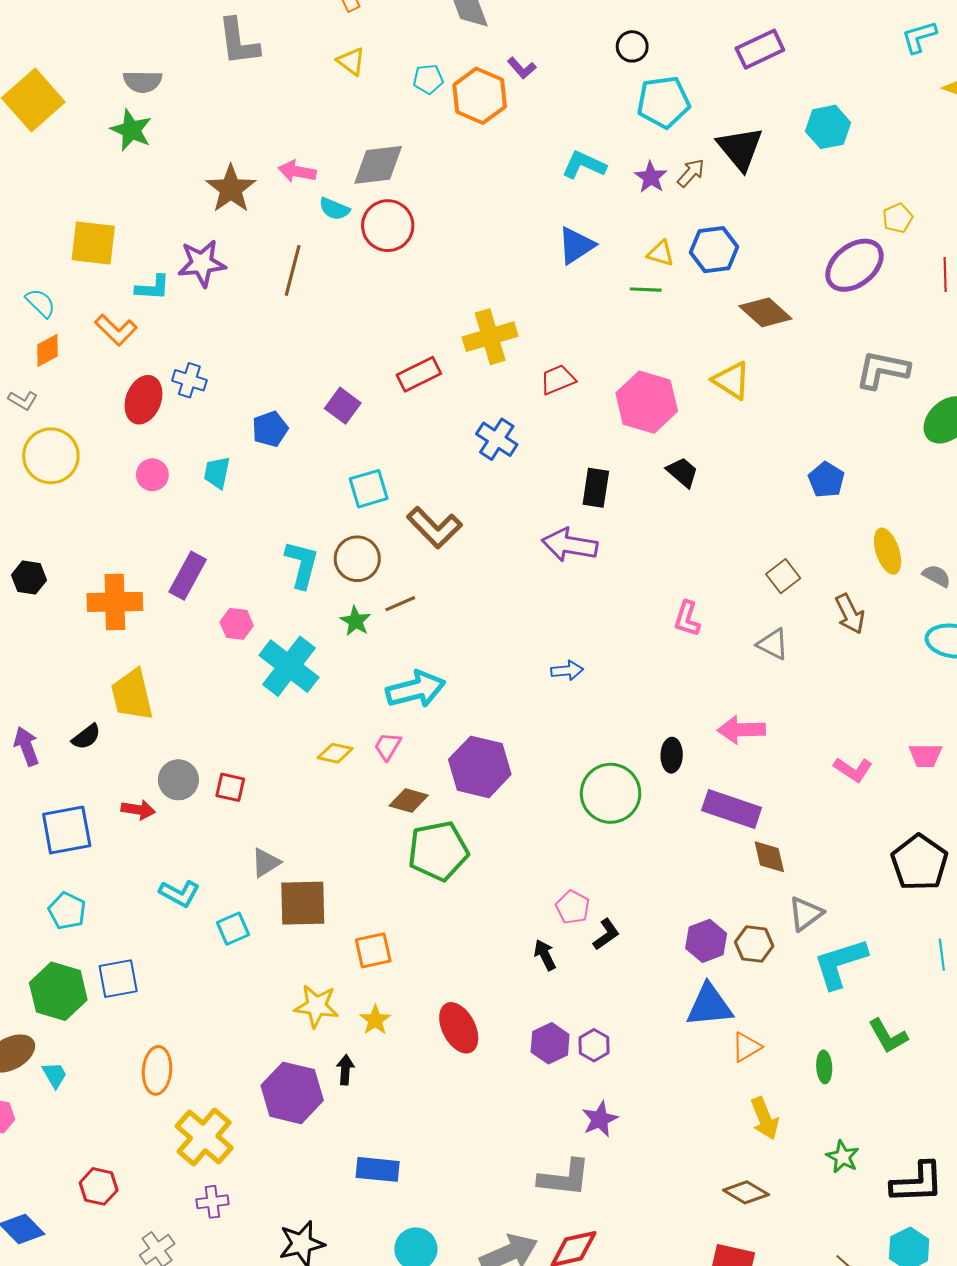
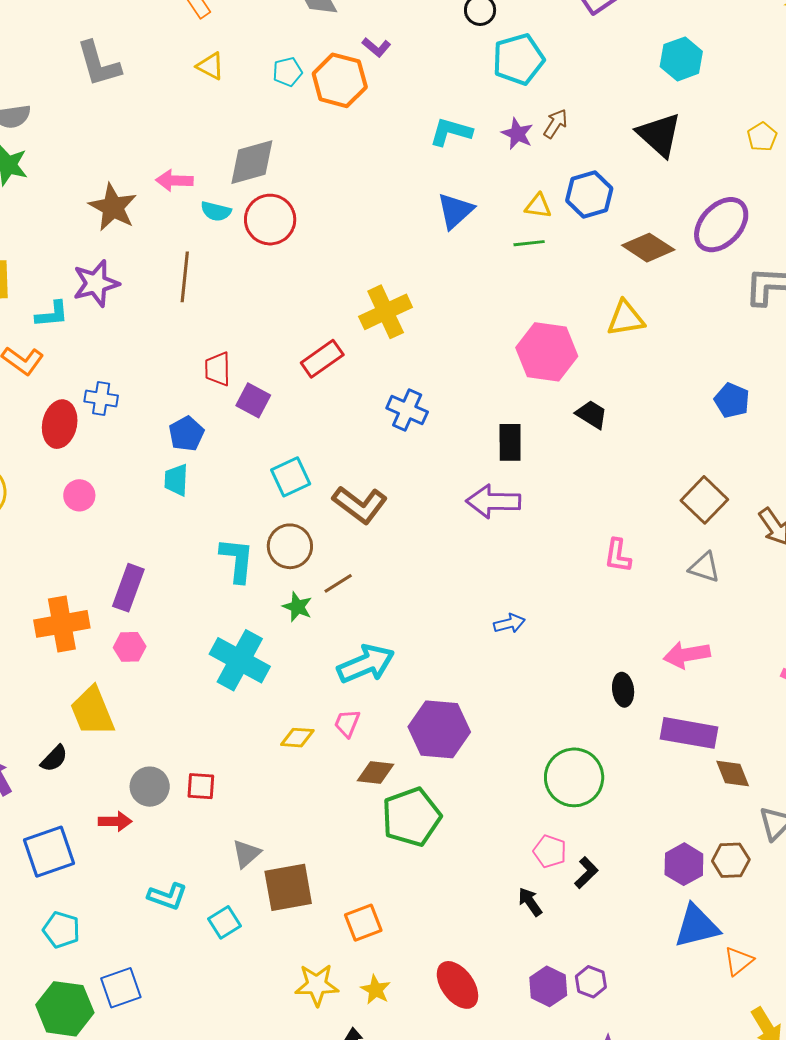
black triangle: (740, 149) -> (659, 135), moved
purple ellipse: (854, 265) -> (721, 225), moved
red trapezoid: (558, 380) -> (218, 369), moved, turned -60
yellow triangle: (732, 380) -> (626, 318), turned -33
cyan trapezoid: (217, 473) -> (176, 480), moved
brown square: (783, 576) -> (704, 500), size x1.4
pink hexagon: (237, 624) -> (130, 647), moved
green circle: (611, 793) -> (574, 777), moved

